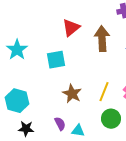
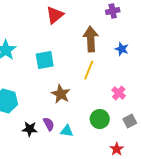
red triangle: (71, 28) -> (55, 15), moved
yellow line: (104, 92) -> (89, 70), moved
black star: (26, 129) -> (30, 129), moved

